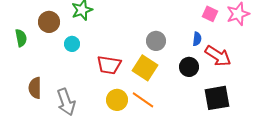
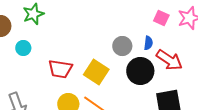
gray circle: (156, 41) -> (122, 46), moved
black circle: (189, 67) -> (140, 71), size x1.4

